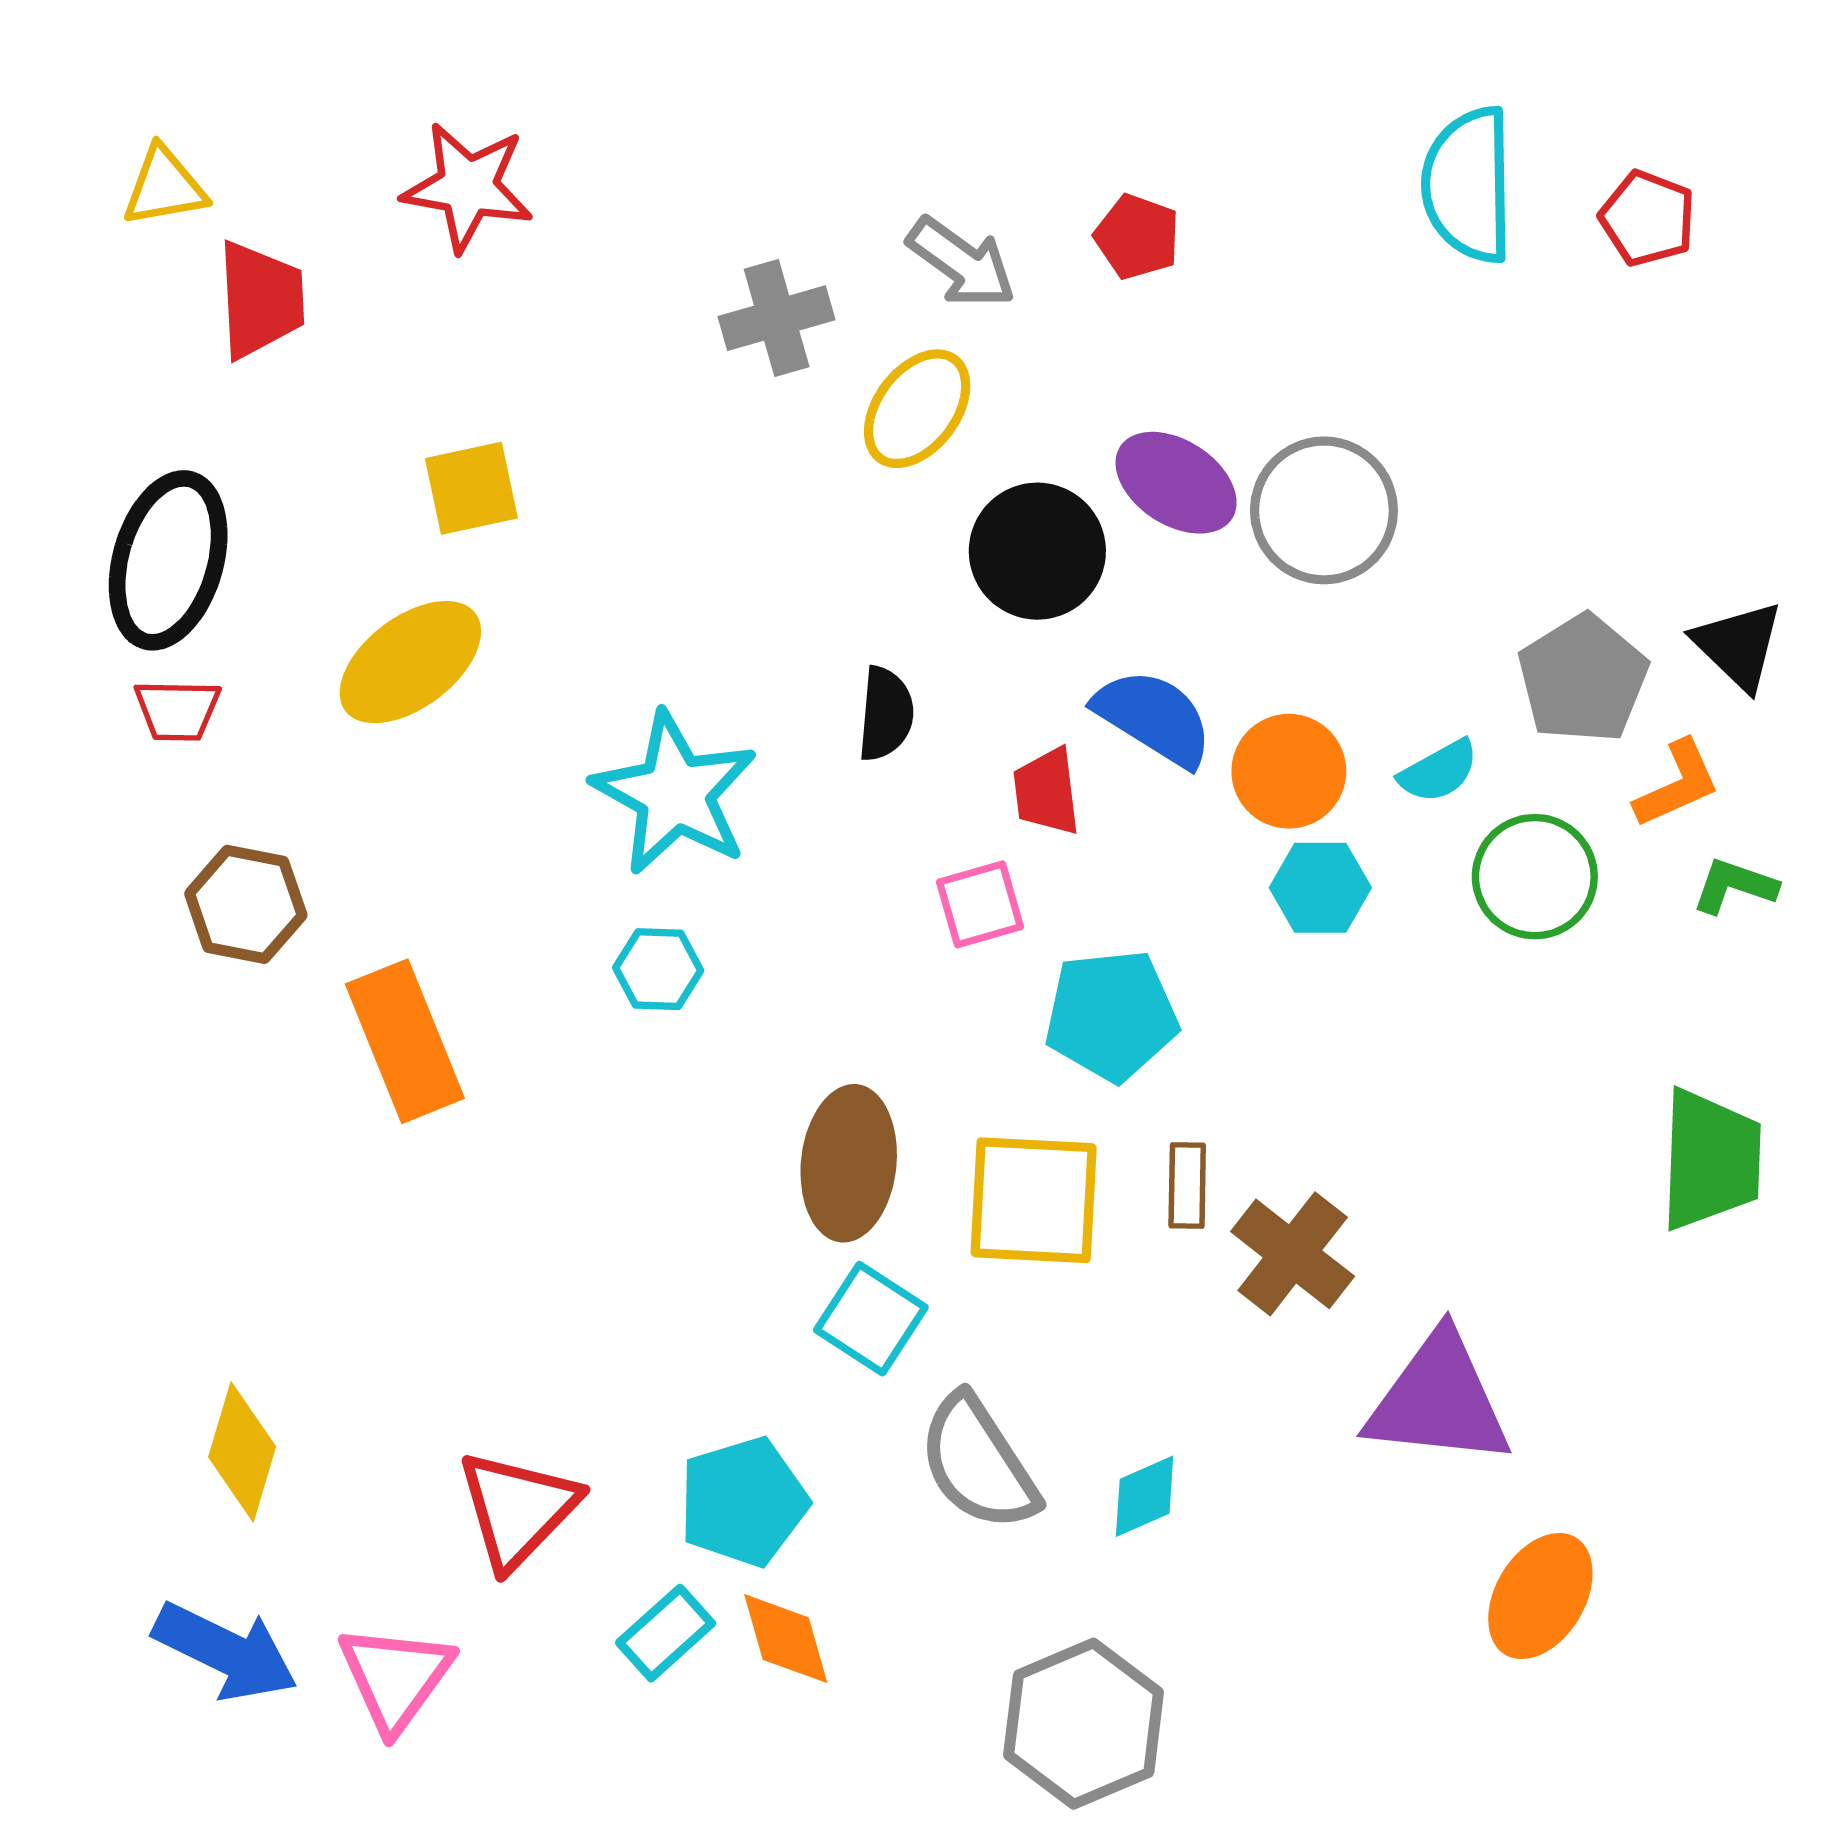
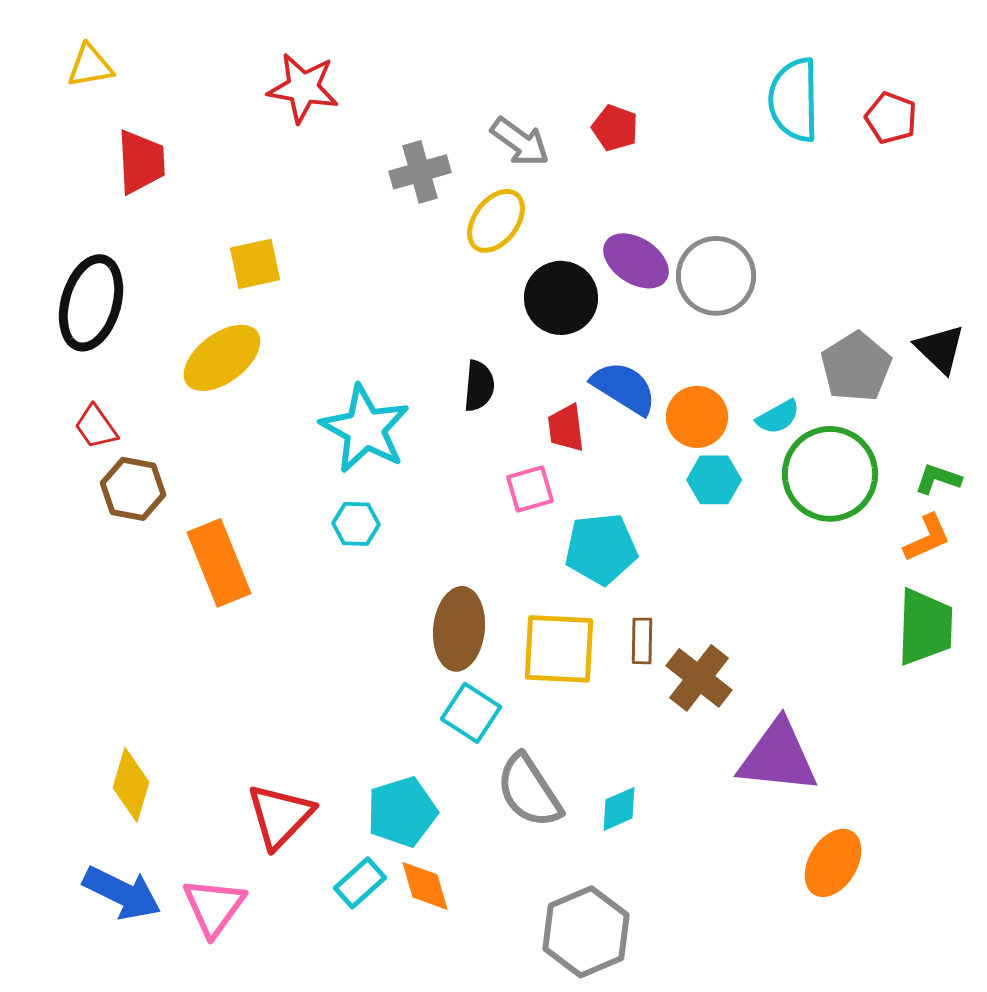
yellow triangle: (164, 187) -> (90, 66), moved
red star: (468, 187) -> (303, 88), moved
red trapezoid: (177, 710) -> (96, 427), moved, turned 54
orange L-shape: (1677, 784) -> (927, 538), moved
green circle: (1535, 877) -> (830, 474), size x1.4

